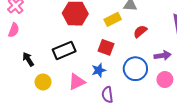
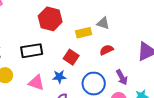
purple arrow: (163, 56) -> (122, 77), turned 56
pink triangle: (77, 82) -> (36, 83), turned 30

